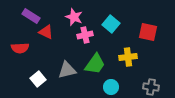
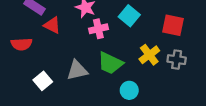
yellow cross: (128, 57) -> (149, 55), turned -30
green trapezoid: (95, 64) -> (110, 63), turned 80
gray cross: (151, 87) -> (177, 60), moved

